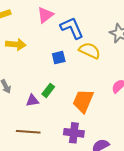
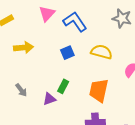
yellow semicircle: (90, 51) -> (101, 52), moved

